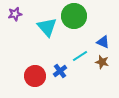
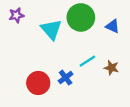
blue triangle: (103, 42) -> (113, 26), moved

